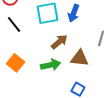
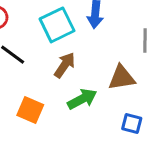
brown arrow: (59, 42) -> (65, 65), moved

